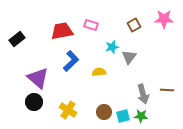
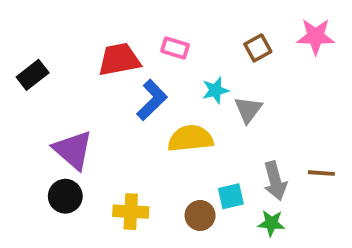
blue L-shape: (71, 61) -> (152, 100), moved
yellow semicircle: (99, 72) -> (190, 138), size x1.6
yellow cross: (68, 110) -> (131, 212), turned -30
cyan square: (123, 116) -> (231, 196), moved

